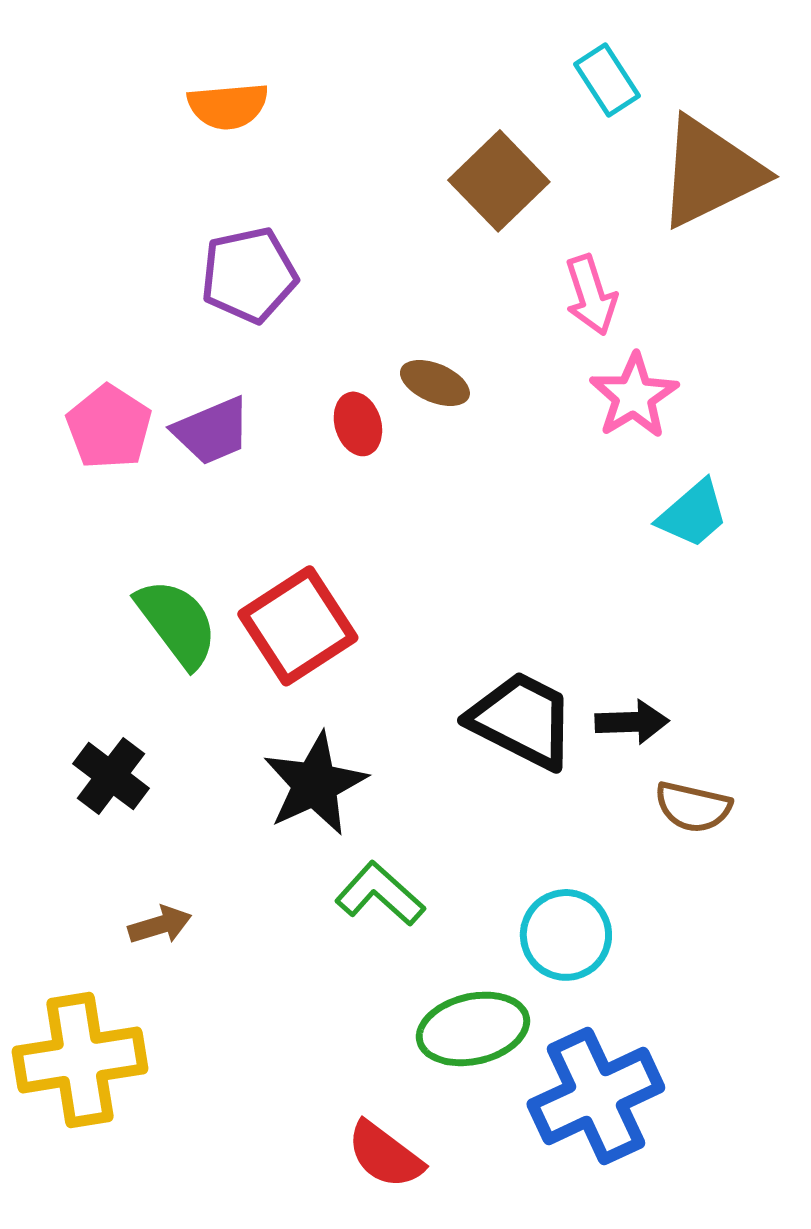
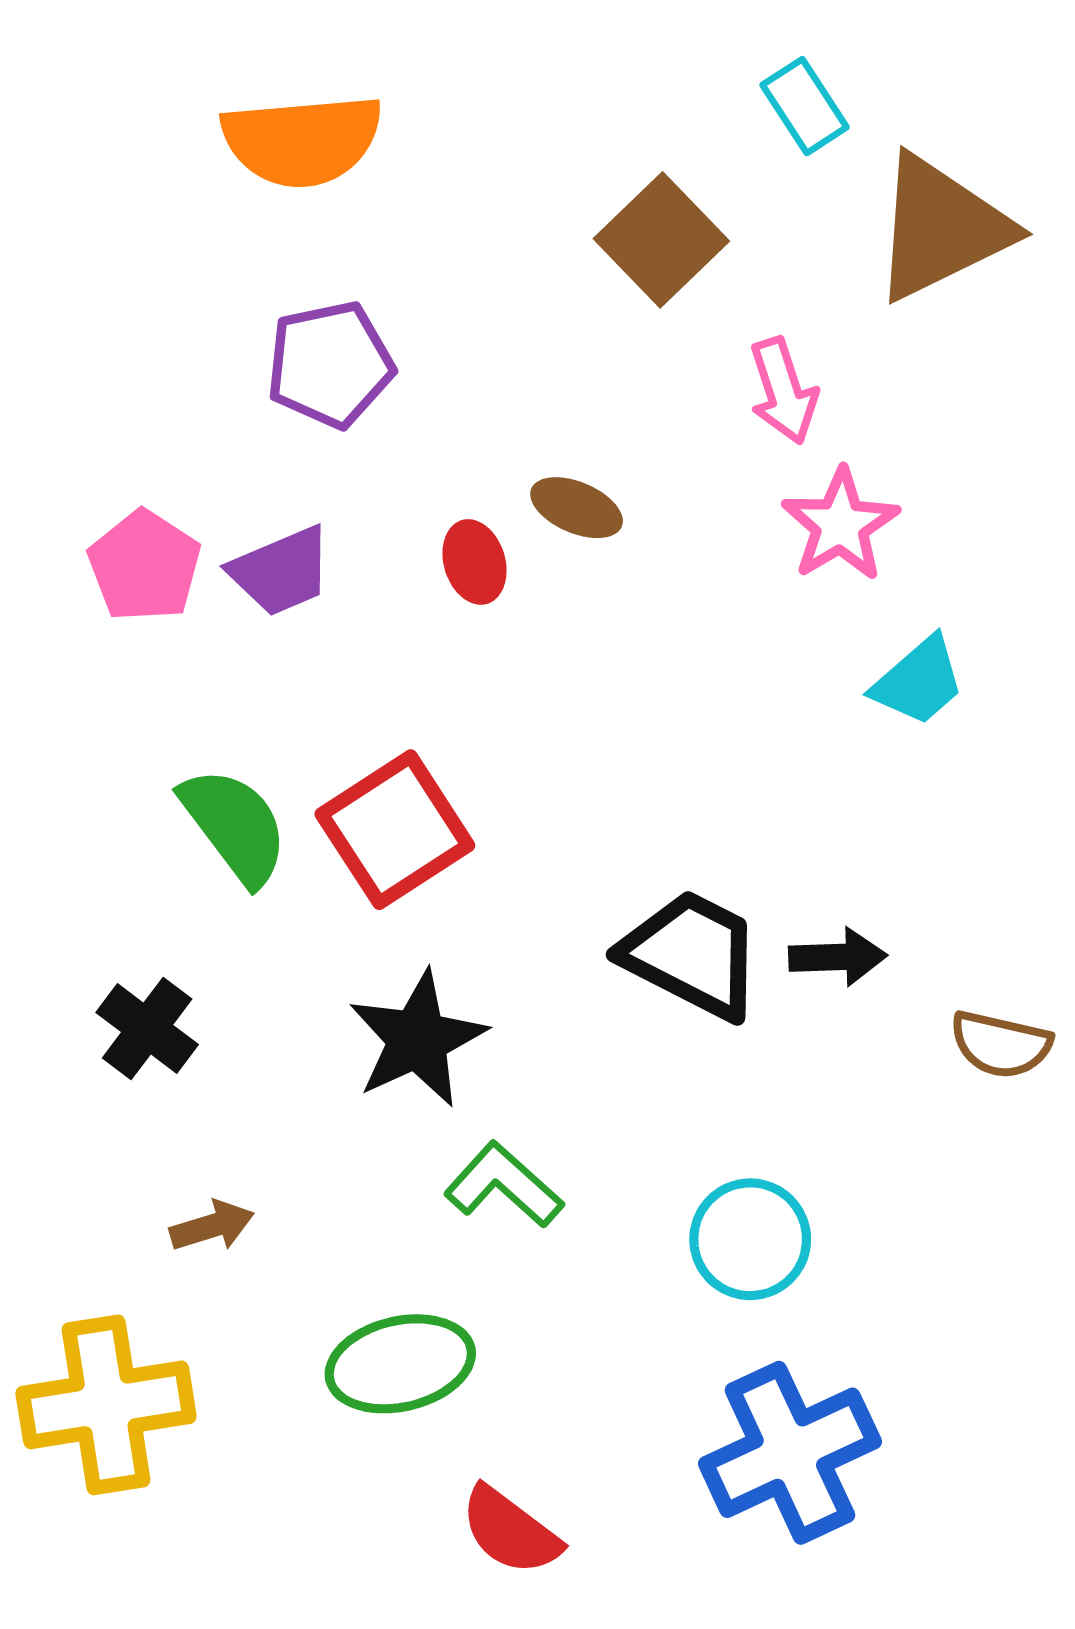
orange semicircle: (228, 106) -> (302, 140), size x1.5
brown semicircle: (693, 807) -> (1001, 1044), moved
green ellipse: (473, 1029) -> (400, 1364), moved

